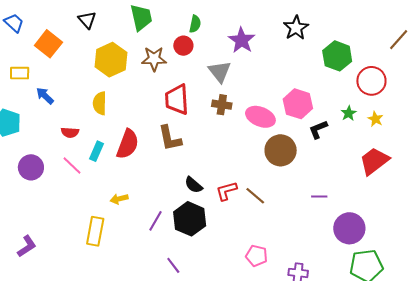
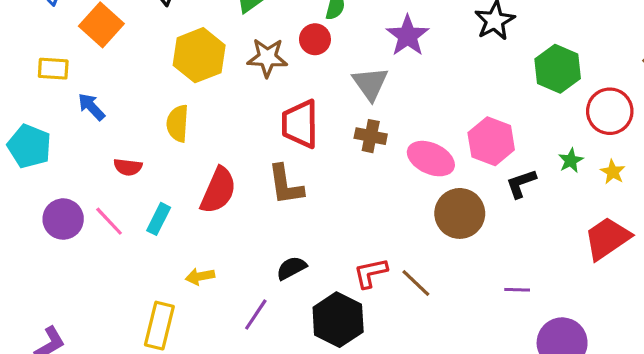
cyan rectangle: (96, 151) -> (159, 219), moved
pink line: (72, 166) -> (109, 221), moved
black semicircle: (194, 185) -> (291, 268), moved, turned 108
black hexagon: (190, 219) -> (338, 320), moved

